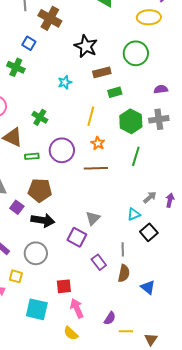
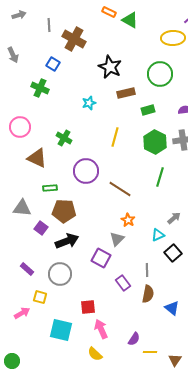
green rectangle: (115, 92) -> (148, 110), moved
orange star: (98, 143) -> (128, 220), moved
green rectangle: (32, 156) -> (50, 188), moved
brown line: (96, 168) -> (120, 189), turned 35
black arrow: (43, 220) -> (67, 241), turned -30

